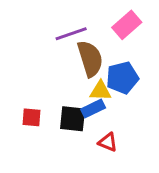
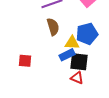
brown semicircle: (90, 59) -> (53, 27), moved, size x0.7
black square: (73, 119) -> (79, 62), moved

